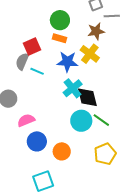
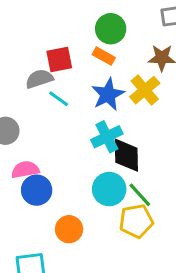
gray semicircle: (22, 61) -> (39, 79), turned 36
blue star: (67, 62) -> (108, 94), turned 30
blue circle: (37, 141) -> (37, 190), moved
yellow pentagon: (105, 154) -> (136, 221), moved

